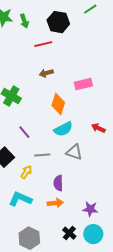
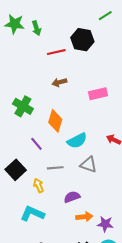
black hexagon: (58, 22) -> (82, 40), moved
orange diamond: (58, 104) -> (55, 121), moved
yellow arrow: (26, 172) -> (39, 185), turned -56
purple semicircle: (58, 183) -> (72, 197), turned 70
orange arrow: (55, 203) -> (84, 217), moved

